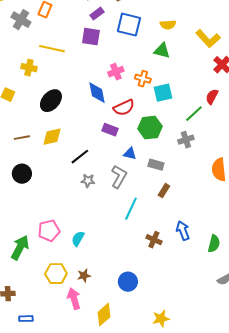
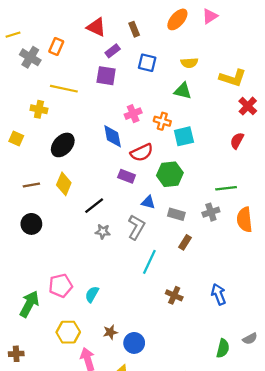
blue square: (129, 25) -> (147, 63), size x0.7
yellow L-shape: (208, 39) -> (233, 78), turned -30
green line: (194, 114) -> (226, 188), moved, turned 36
yellow diamond: (52, 137) -> (64, 184), turned -55
gray cross: (186, 140) -> (211, 212), moved
blue arrow: (183, 231) -> (219, 294), moved
green semicircle: (214, 244) -> (223, 348), moved
brown star: (84, 276) -> (110, 332), moved
blue circle: (128, 282) -> (134, 343), moved

